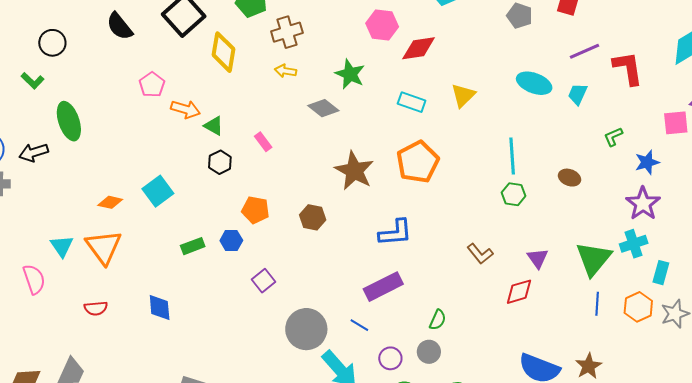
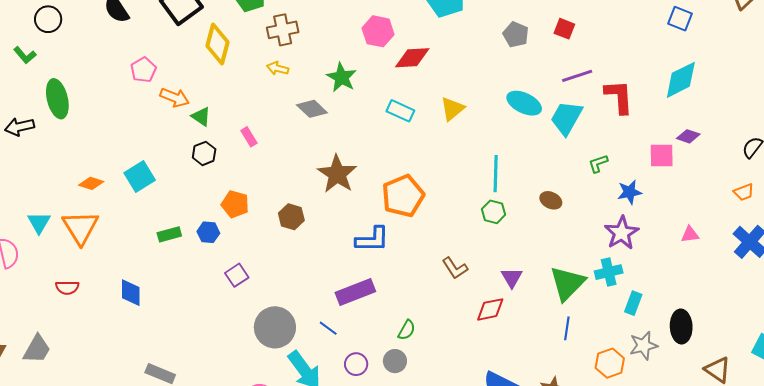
cyan trapezoid: (578, 94) -> (566, 118), size x1.6
orange pentagon: (418, 162) -> (403, 196), moved
orange hexagon: (638, 307) -> (610, 363), moved

